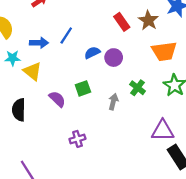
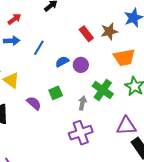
brown star: (148, 20) -> (109, 31), turned 30
blue arrow: (39, 43) -> (12, 41), moved
green cross: (138, 88) -> (103, 90), size x1.5
purple cross: (77, 139) -> (81, 133), moved, size x1.6

